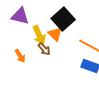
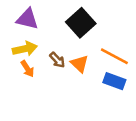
orange triangle: (55, 34) -> (80, 64), moved
yellow arrow: (39, 35) -> (25, 49), moved, turned -78

